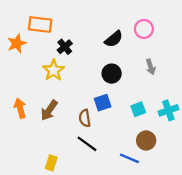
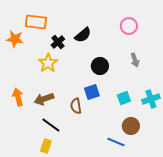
black semicircle: (114, 39) -> (83, 35), moved
orange star: (17, 43) -> (15, 39), turned 30
brown arrow: (49, 110) -> (44, 99), turned 36
black line: (87, 144) -> (51, 125), moved

